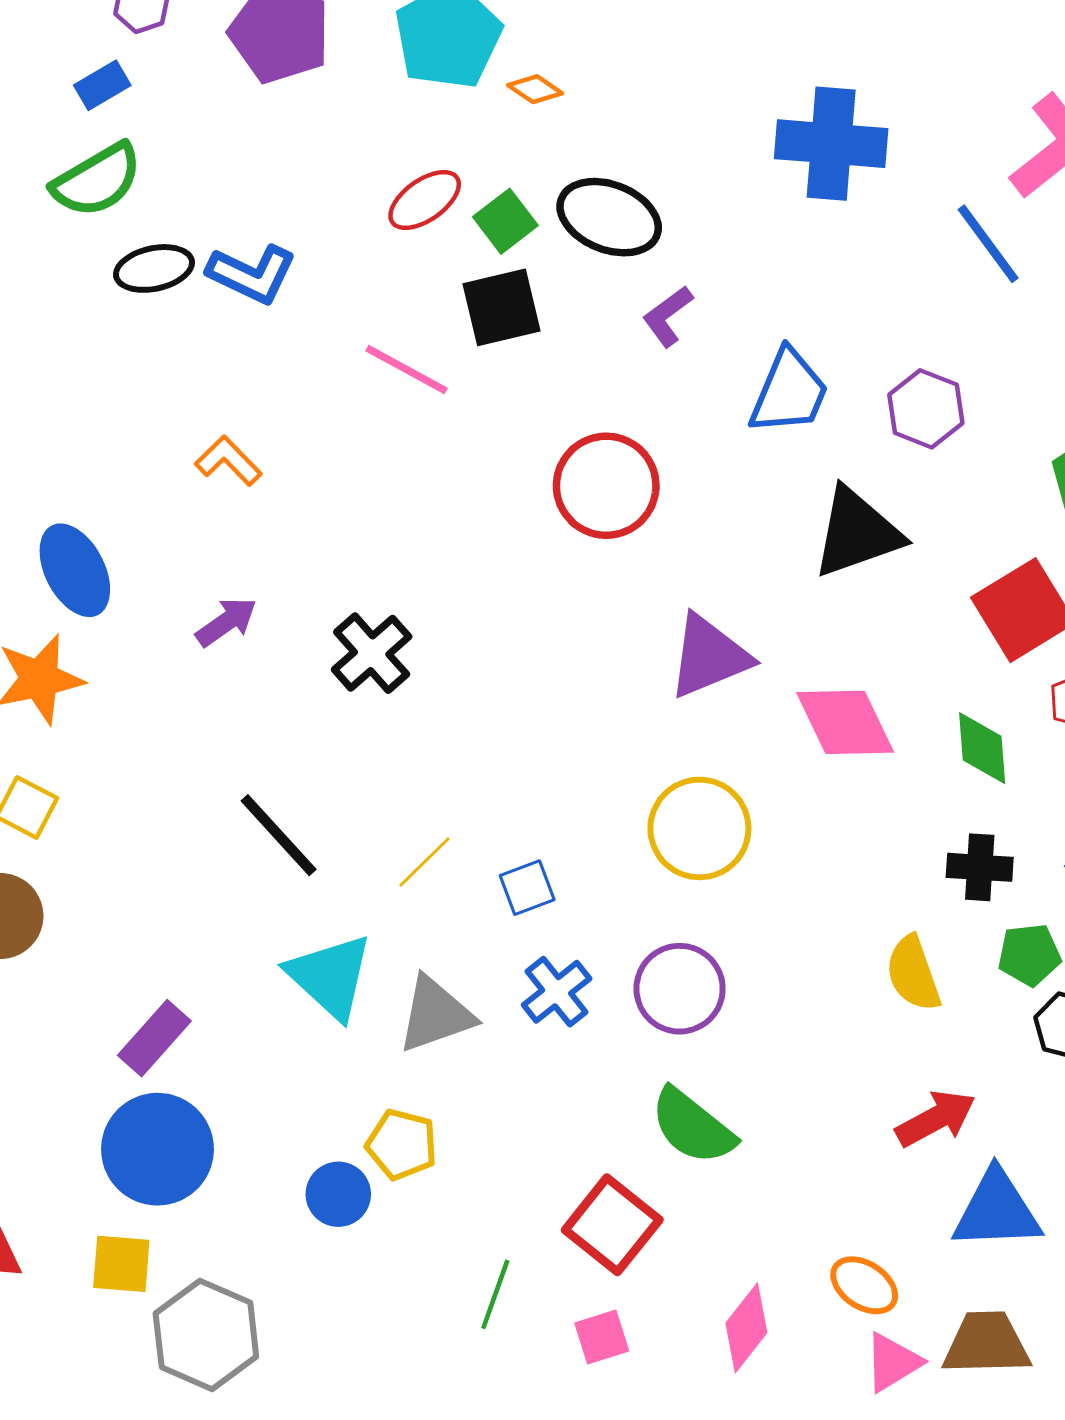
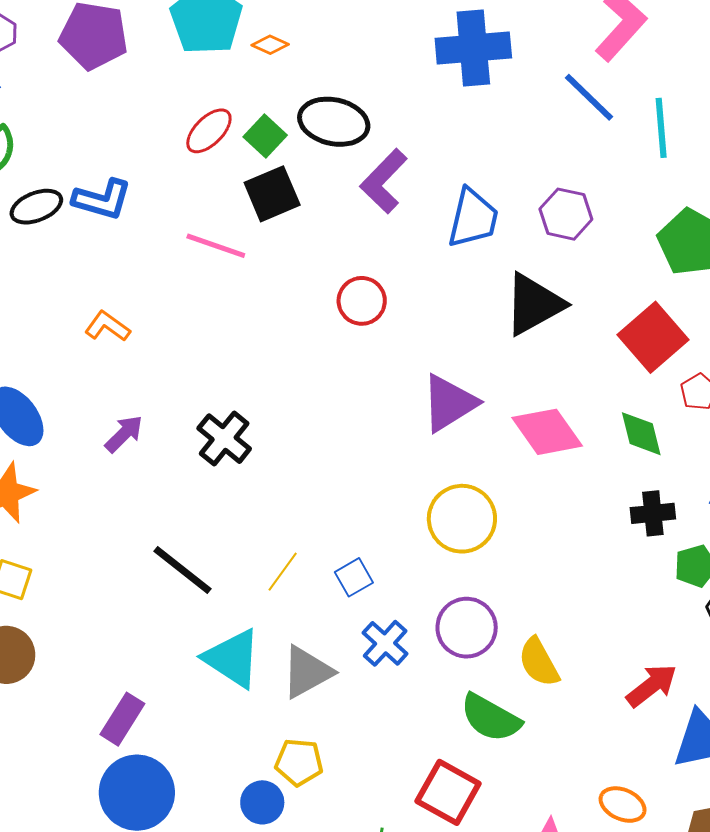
purple L-shape: (668, 316) -> (384, 181), size x1.5
red circle: (606, 486) -> (362, 301), size x0.7
yellow semicircle: (913, 974) -> (539, 662), moved

